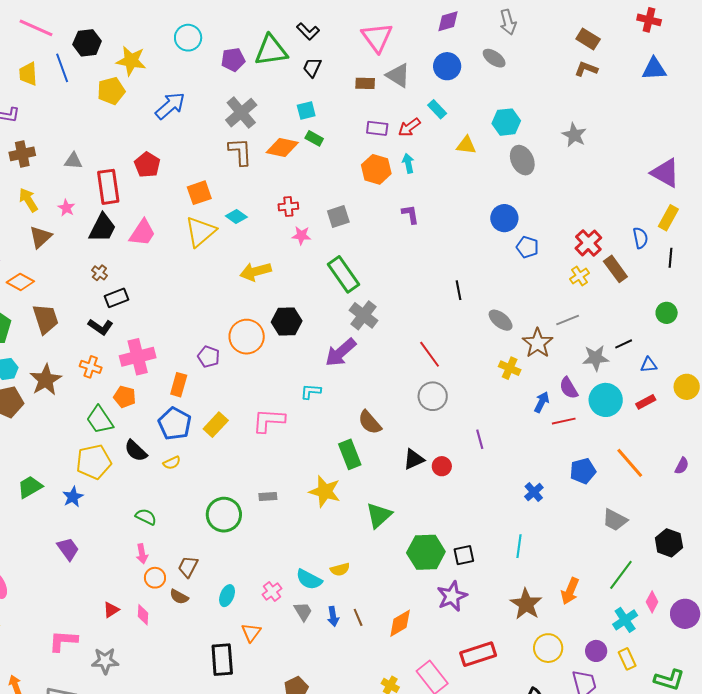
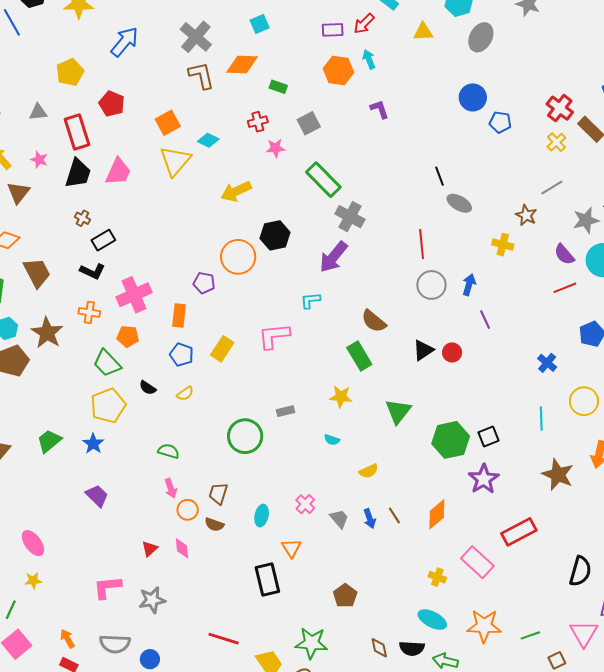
yellow pentagon: (111, 91) -> (70, 72), moved
green rectangle: (314, 138) -> (278, 87), moved
gray ellipse: (522, 160) -> (481, 37), turned 64
gray ellipse: (501, 320) -> (459, 203), moved
brown star: (538, 343) -> (526, 215), size x0.7
red line: (430, 354) -> (422, 244), turned 40
blue arrow: (542, 402) -> (469, 285), moved
blue pentagon: (175, 424) -> (182, 355), size x0.7
black semicircle: (136, 451) -> (148, 388), size x0.7
yellow star: (325, 491) -> (341, 397), size x0.7
cyan semicircle: (309, 579) -> (332, 440), moved, size x0.6
yellow circle: (548, 648) -> (584, 401), moved

